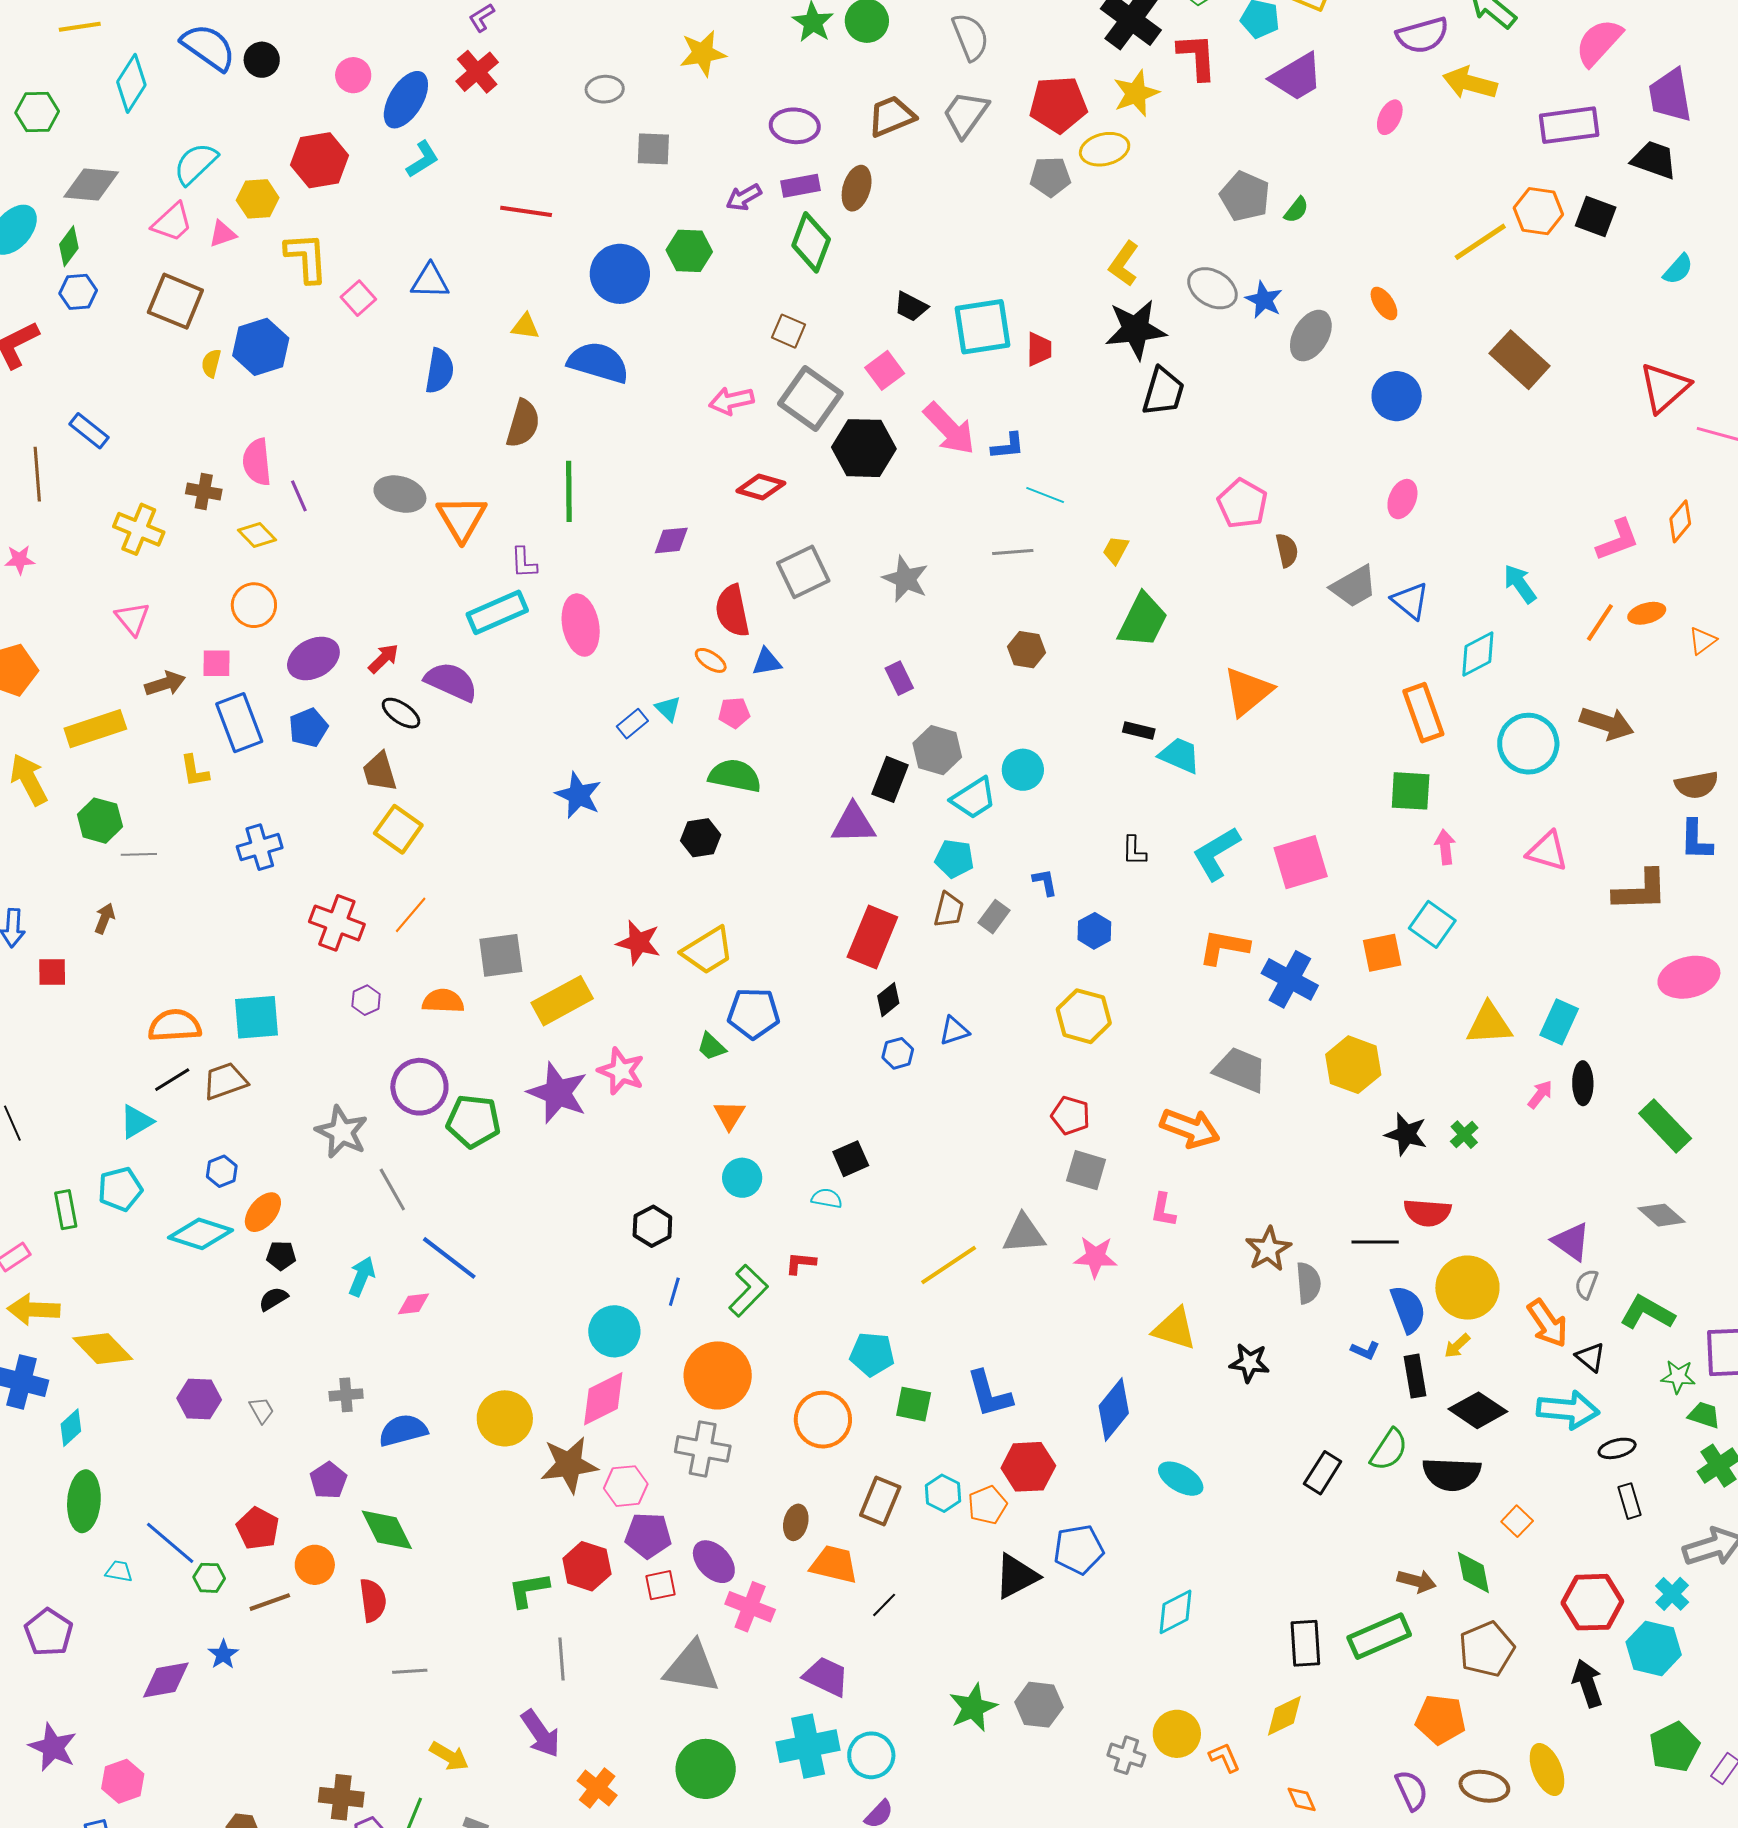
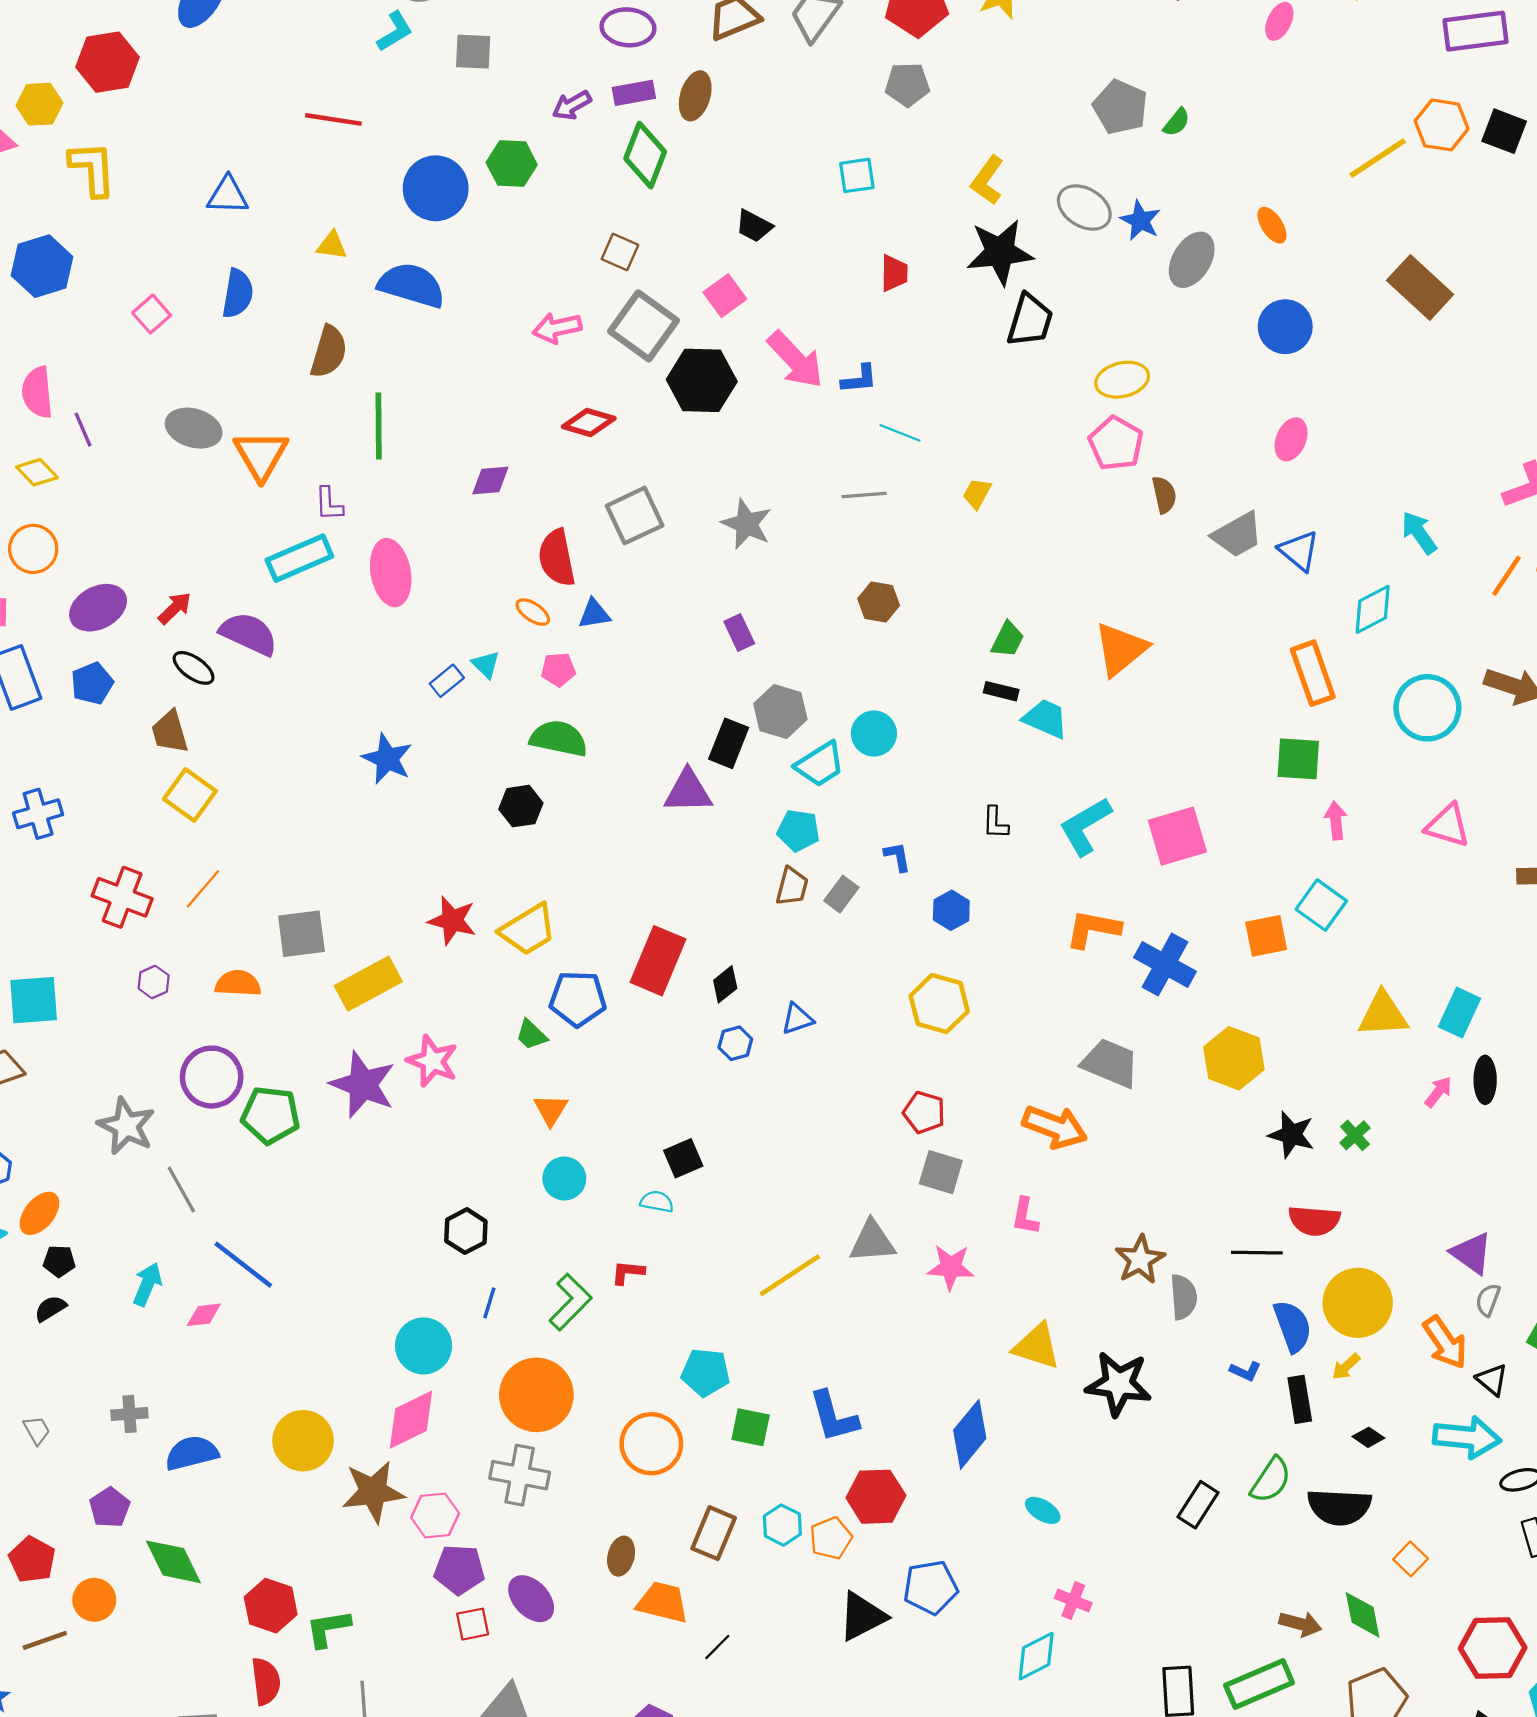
yellow ellipse: (1105, 149) -> (1122, 380), moved
cyan L-shape: (423, 159) -> (395, 32), moved
pink square: (358, 298) -> (152, 314), moved
cyan square: (982, 327) -> (857, 175), moved, size x0.6
green trapezoid: (1143, 620) -> (1008, 640), moved, size x0.6
red rectangle: (872, 937) -> (658, 961), moved
black star: (1249, 1363) -> (1119, 1384), size x1.5
black diamond: (1478, 1410) -> (1368, 1437), size x0.5
cyan ellipse: (1181, 1479) -> (1043, 1510), size x0.7
red hexagon: (587, 1566) -> (271, 1606), moved
red semicircle: (373, 1600) -> (266, 1681), moved
pink cross: (750, 1607) -> (1073, 1601), moved, size x0.7

